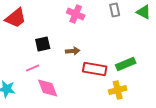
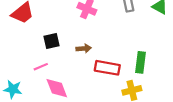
green rectangle: (126, 64) -> (141, 62), turned -60

